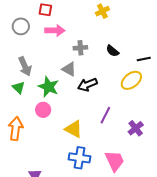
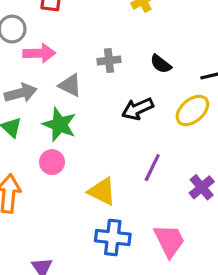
pink arrow: (55, 30) -> (39, 53), moved
gray arrow: (25, 66) -> (21, 93), turned -78
gray triangle: (69, 69) -> (70, 85), moved
black arrow: (87, 85) -> (138, 109), moved

